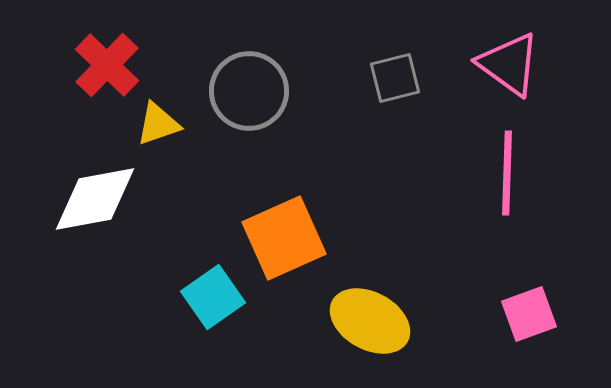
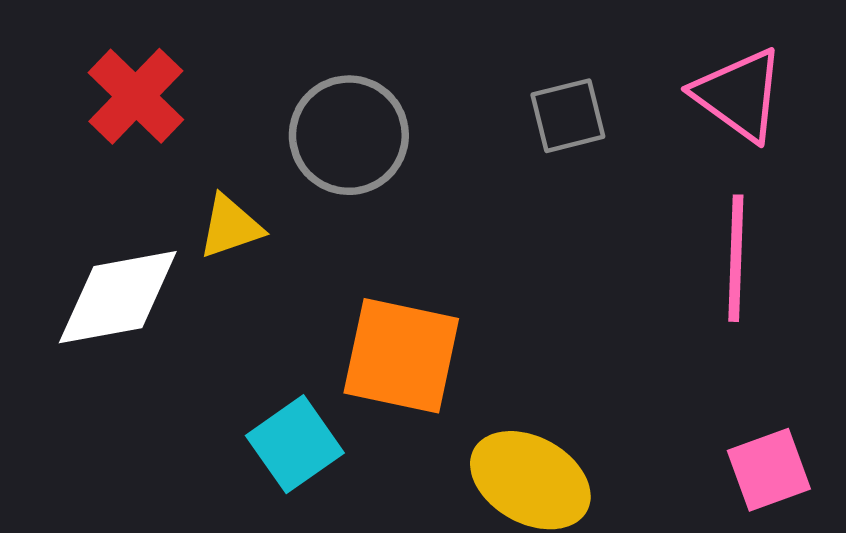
yellow triangle: (158, 124) -> (230, 227), moved
orange square: (284, 238) -> (401, 356), turned 36

